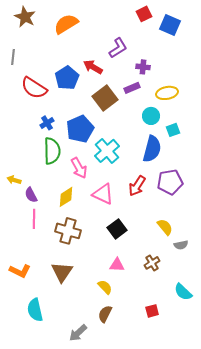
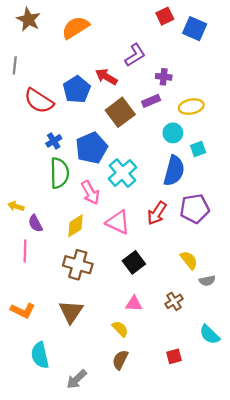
pink line: (34, 219) -> (25, 251), moved
gray arrow: (78, 333) -> (77, 379), moved

